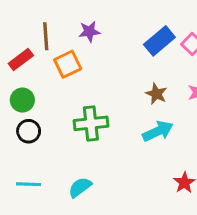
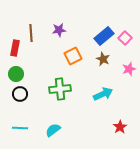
red rectangle: (21, 60) -> (15, 48), turned -42
orange square: (68, 64) -> (73, 56), moved
brown star: (156, 94) -> (103, 59), moved

